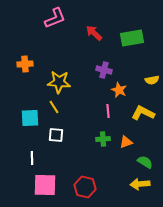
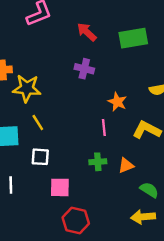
purple cross: (104, 70) -> (84, 69), moved
yellow star: (59, 82) -> (27, 88), moved
pink square: (45, 185) -> (60, 187), moved, size x0.7

